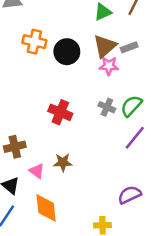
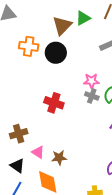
brown triangle: (105, 46) -> (62, 26), moved
pink star: (109, 66) -> (91, 81), moved
brown star: (63, 162) -> (59, 158), moved

